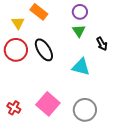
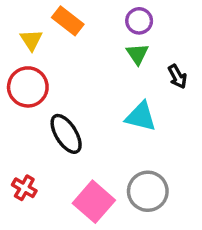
black ellipse: (44, 50) -> (66, 134), moved
pink square: (48, 104) -> (94, 202), moved

